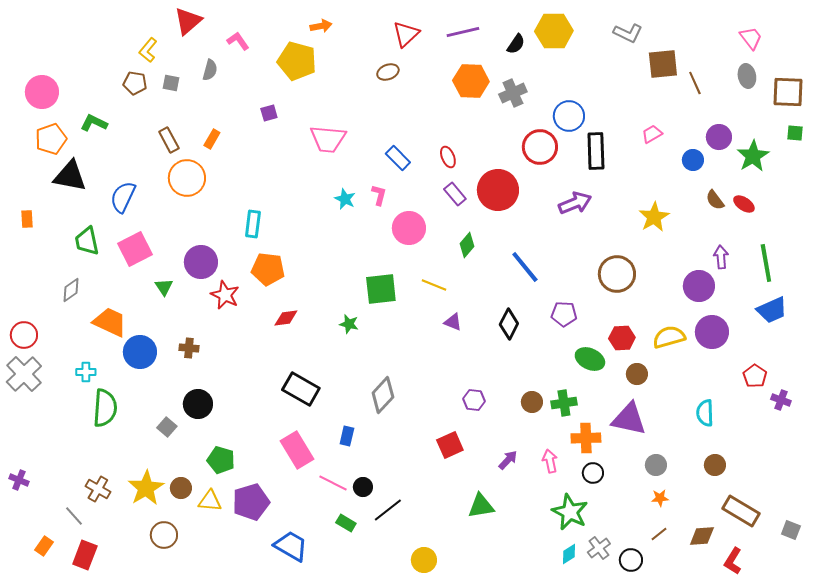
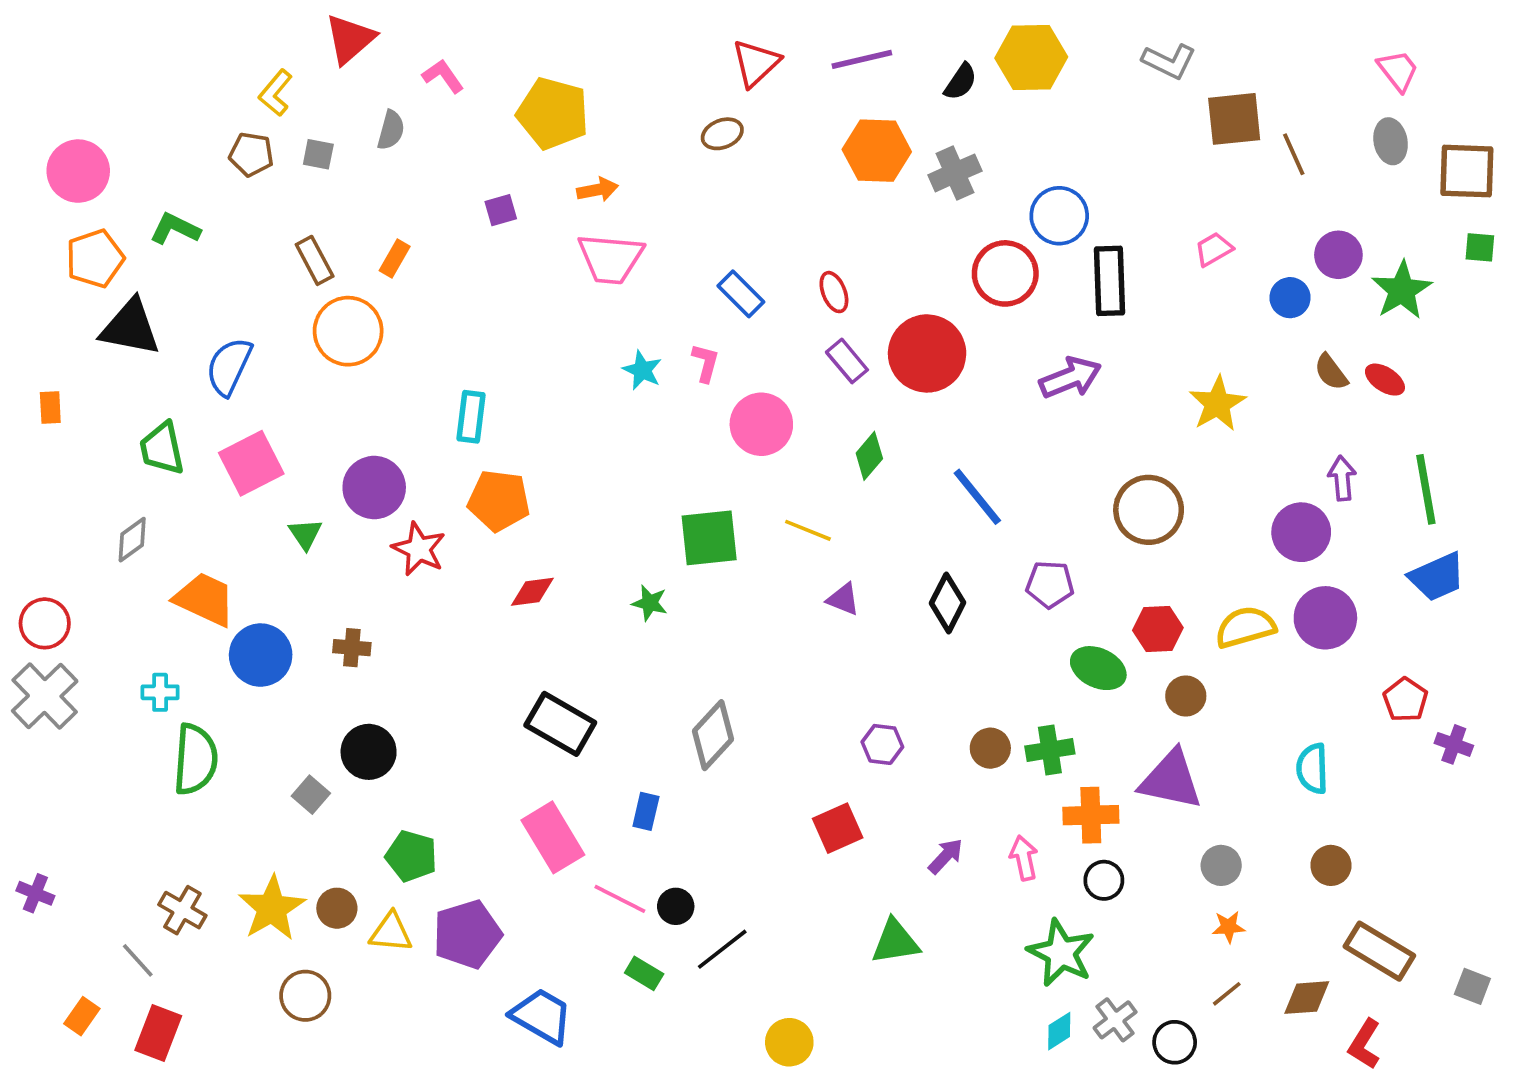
orange arrow: (321, 26) -> (598, 190), moved

